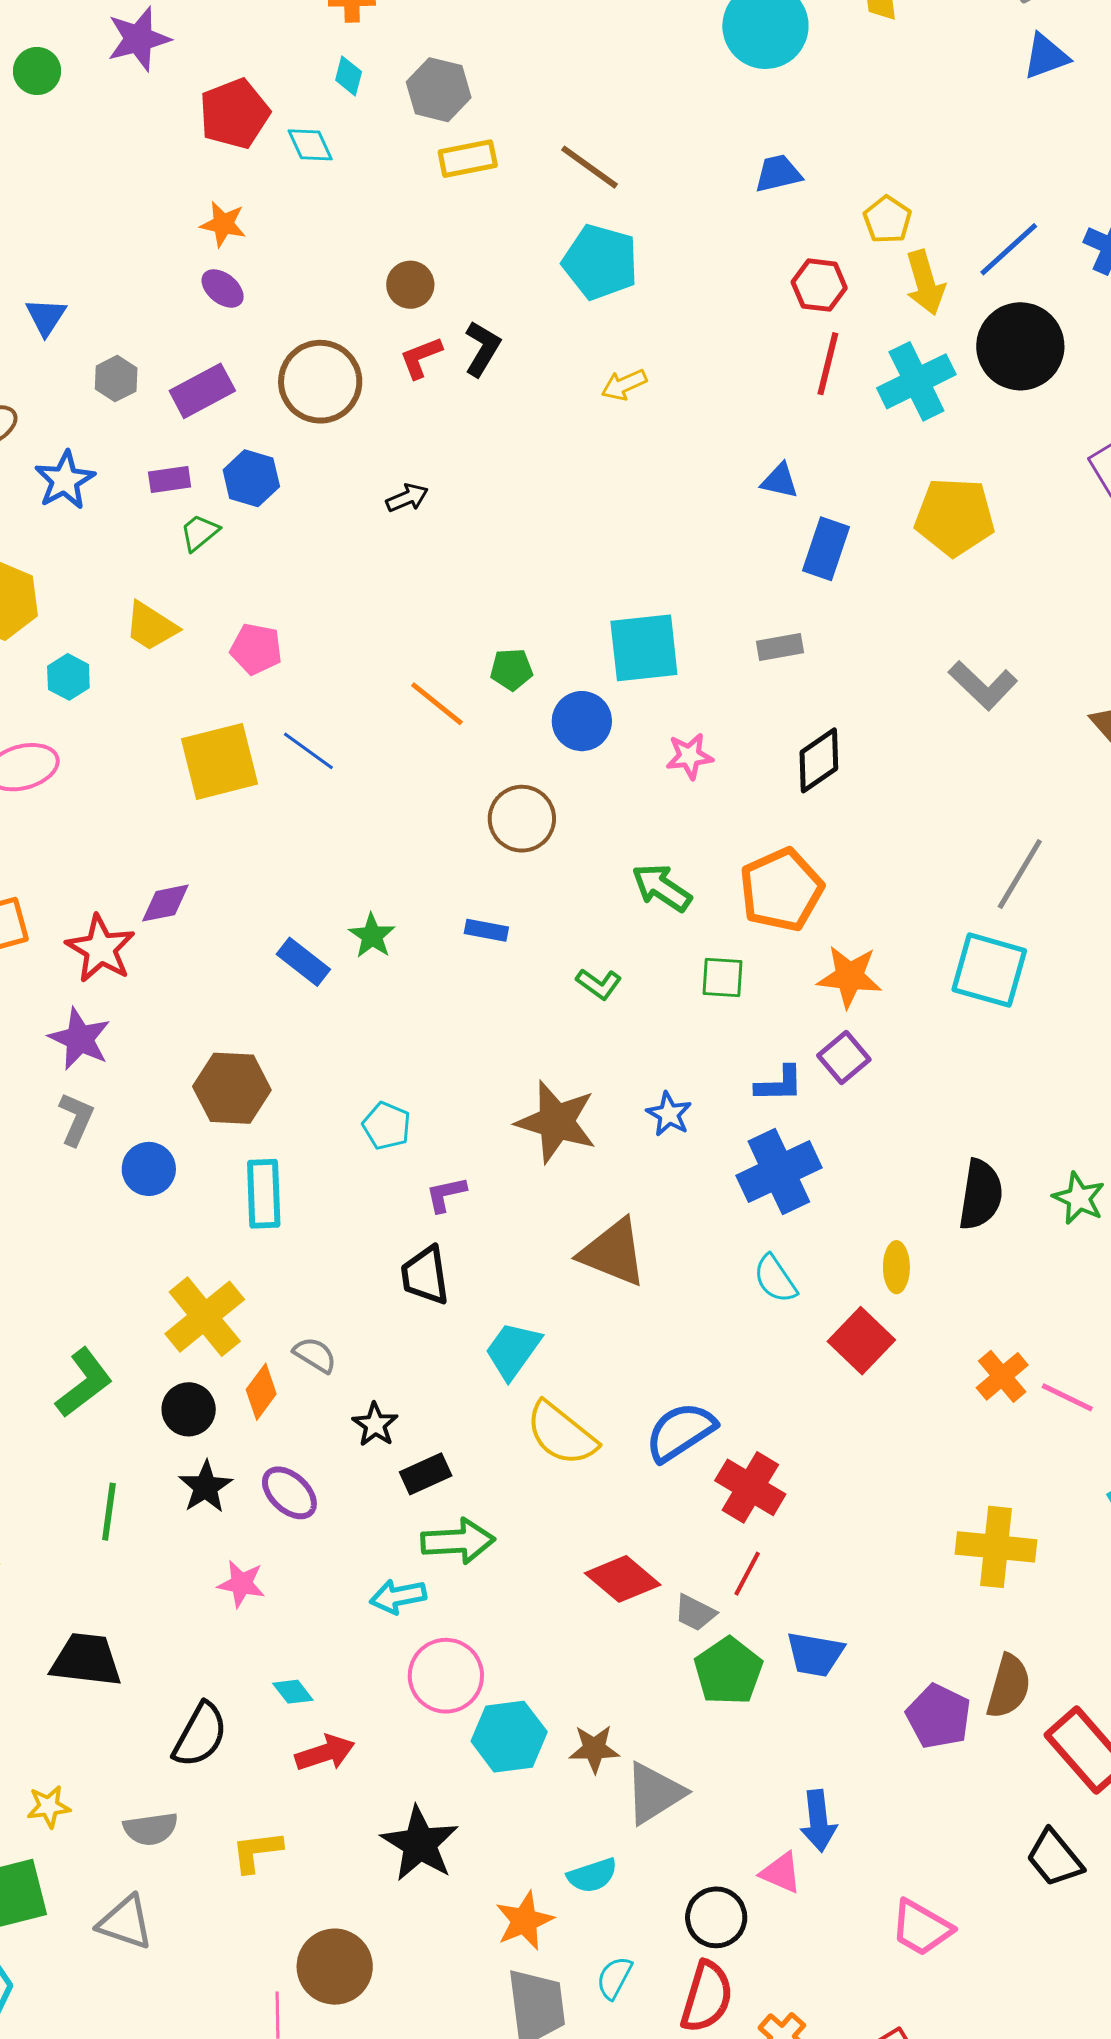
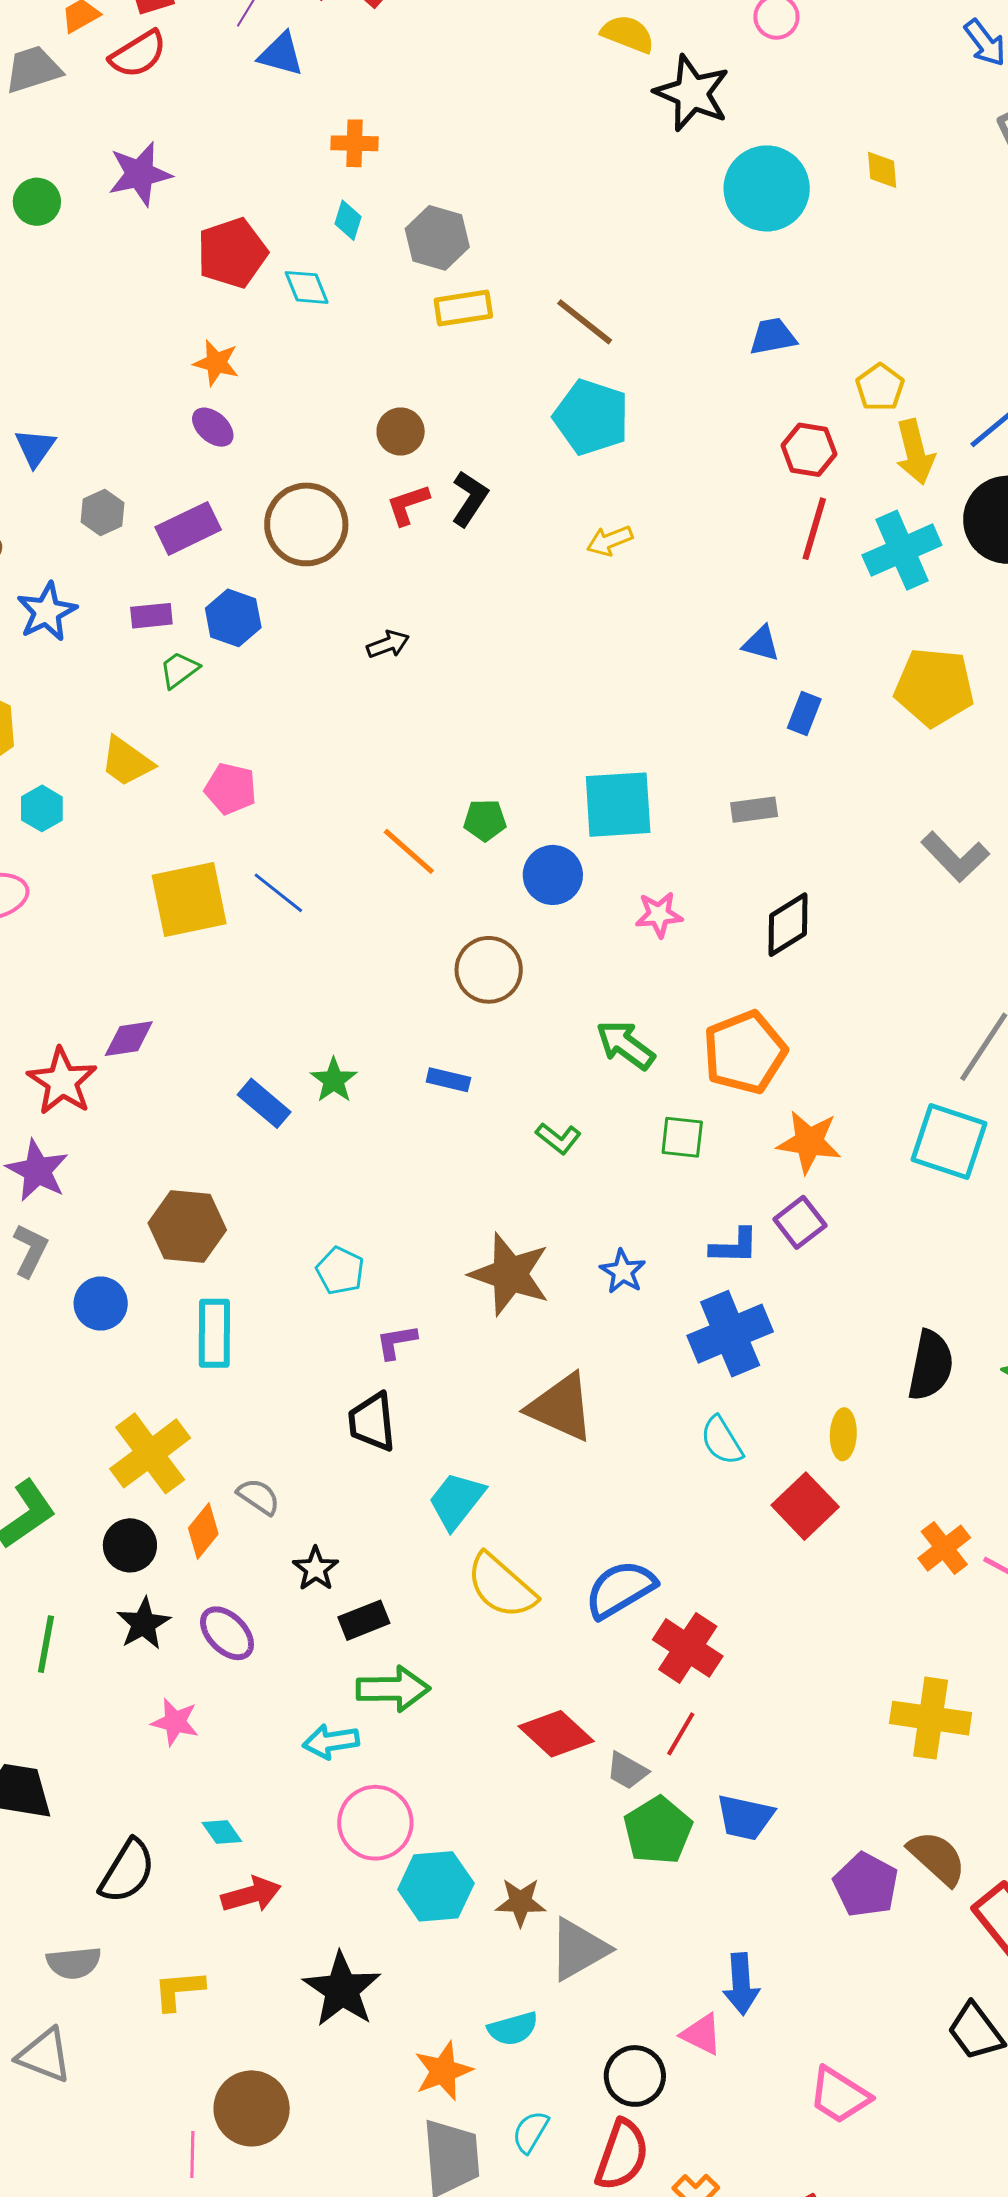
blue rectangle: (826, 549) -> (804, 713), size x0.7
brown semicircle: (1009, 1686) -> (937, 1858), turned -66

